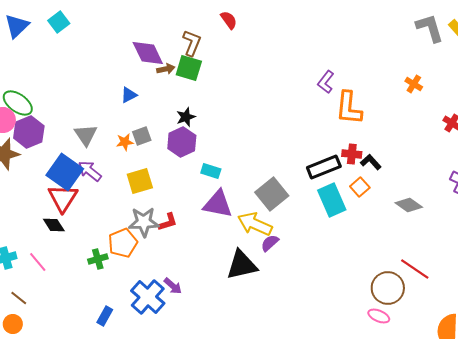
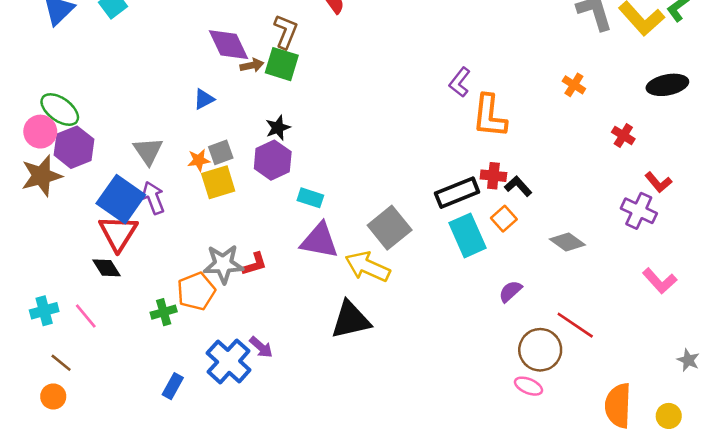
purple arrow: (90, 171) -> (153, 198), turned 30
yellow square: (140, 181) -> (218, 182), moved
purple semicircle: (270, 243) -> (510, 291), moved

